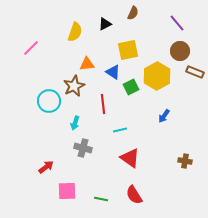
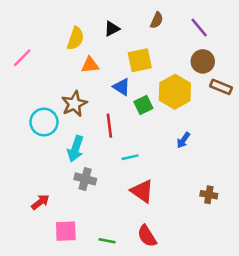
brown semicircle: (133, 13) -> (157, 20), moved
orange triangle: (87, 64) -> (90, 65), moved
cyan arrow: (75, 123) -> (75, 149), size x1.5

